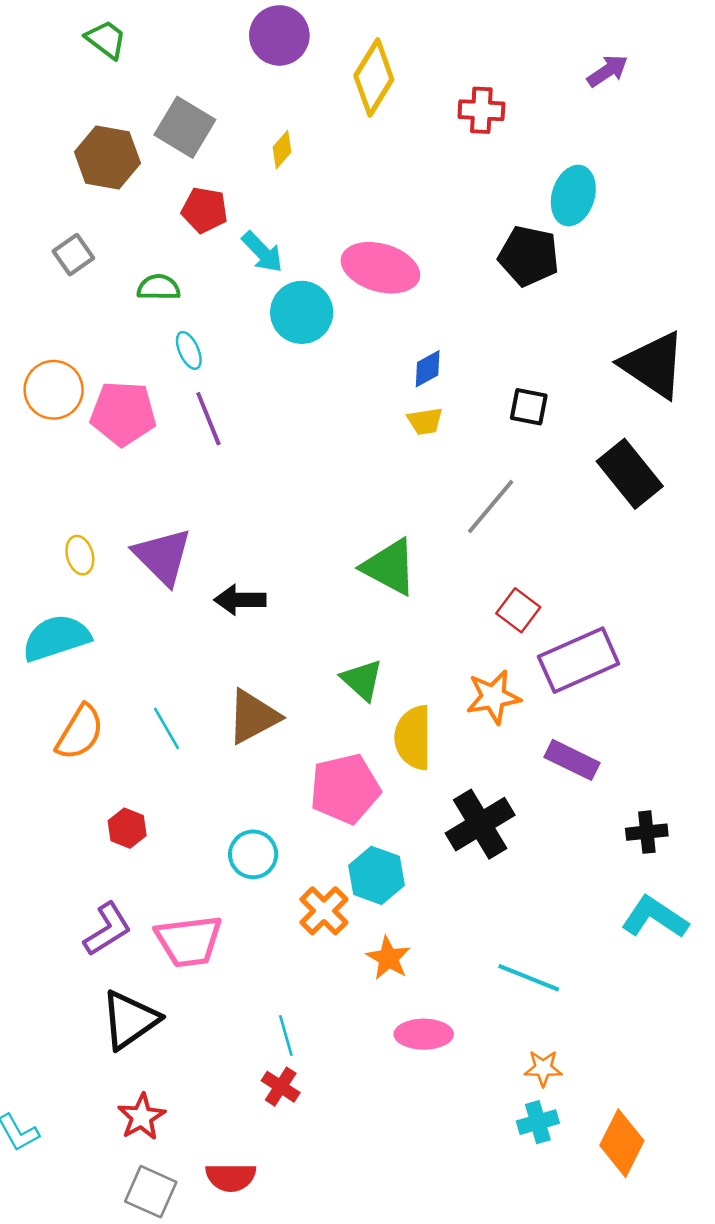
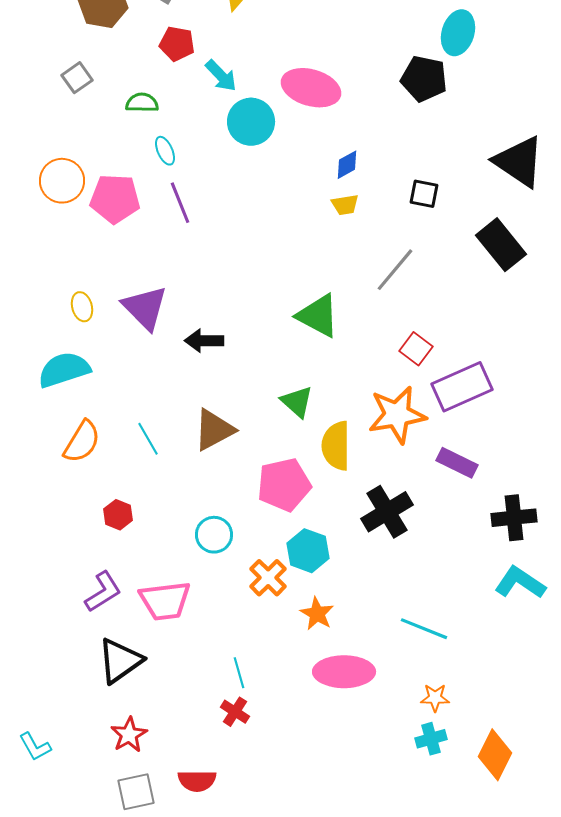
orange star: (493, 697) -> (397, 415), size x1.4
black cross: (647, 832) -> (514, 518), size x1.4
pink ellipse: (424, 1034) -> (344, 672), size x1.4
gray square: (151, 1192) -> (136, 792), turned -36

